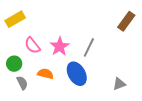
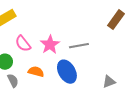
gray line: (89, 47) -> (79, 46), turned 54

